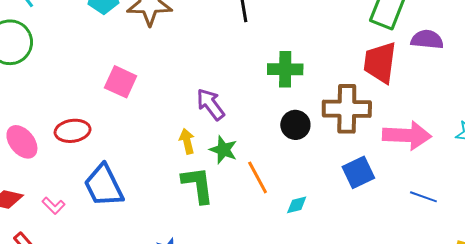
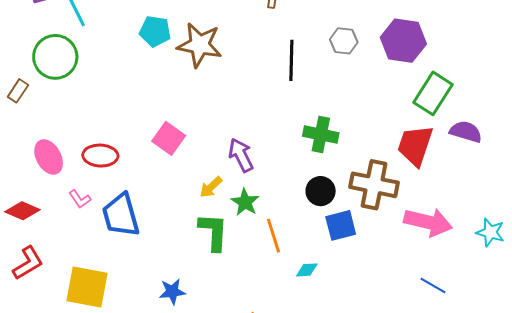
pink square: (121, 82) -> (169, 138), moved
yellow arrow: (187, 141) -> (211, 187), turned -130
blue square: (358, 172) -> (341, 225), moved
pink L-shape: (53, 206) -> (80, 199), moved

